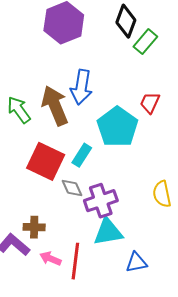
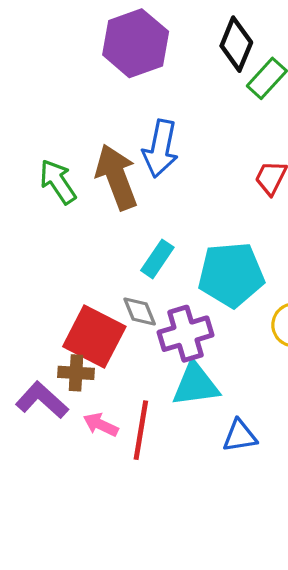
cyan pentagon: (117, 127) -> (231, 275), moved, turned 30
red square: (46, 161) -> (94, 337), moved

